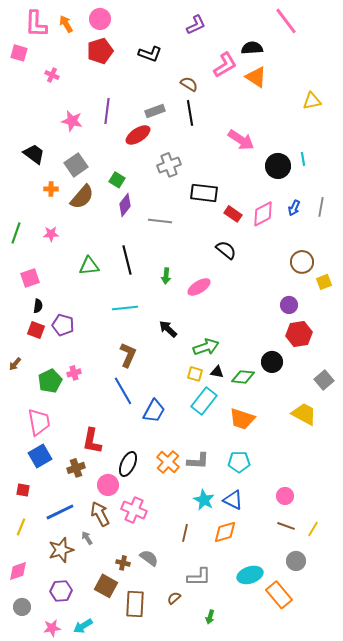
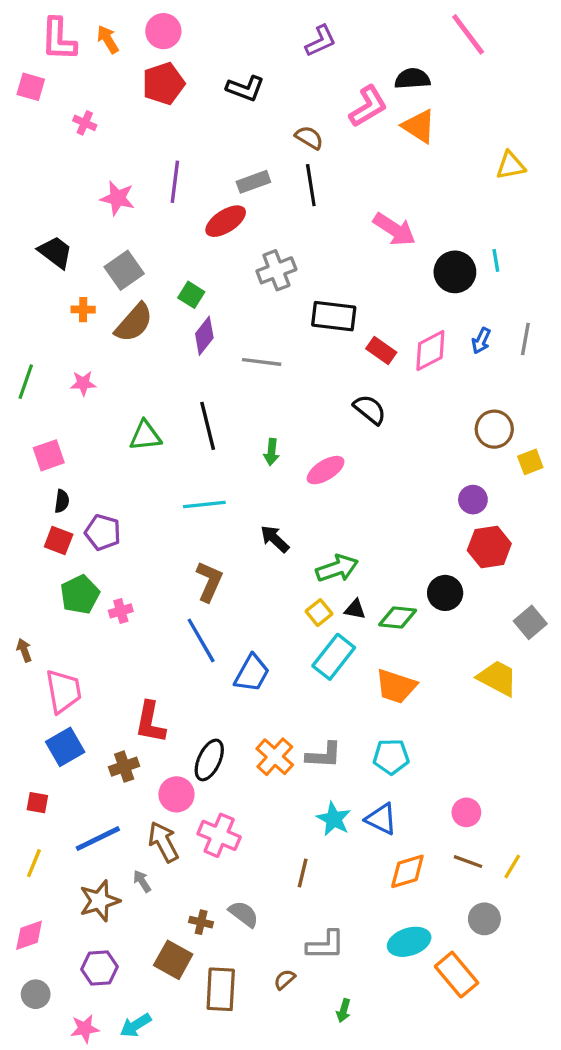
brown arrow: (15, 364) -> (24, 650), moved, turned 120
yellow square: (195, 374) -> (319, 613), turned 35
green pentagon: (50, 381) -> (80, 595), moved
orange diamond: (225, 532) -> (407, 871), moved

